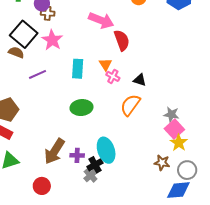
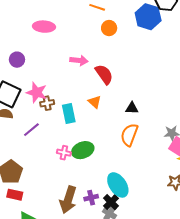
brown cross: (48, 13) -> (47, 103), moved
pink arrow: (101, 20) -> (79, 60), size x0.7
pink cross: (113, 76) -> (64, 153), moved

